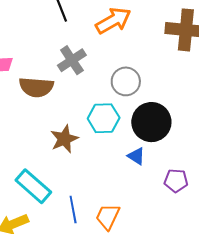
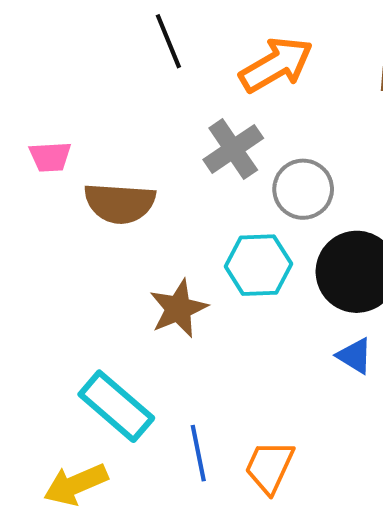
gray cross: (72, 60) -> (233, 149), moved
blue triangle: (136, 156) -> (355, 356), moved

